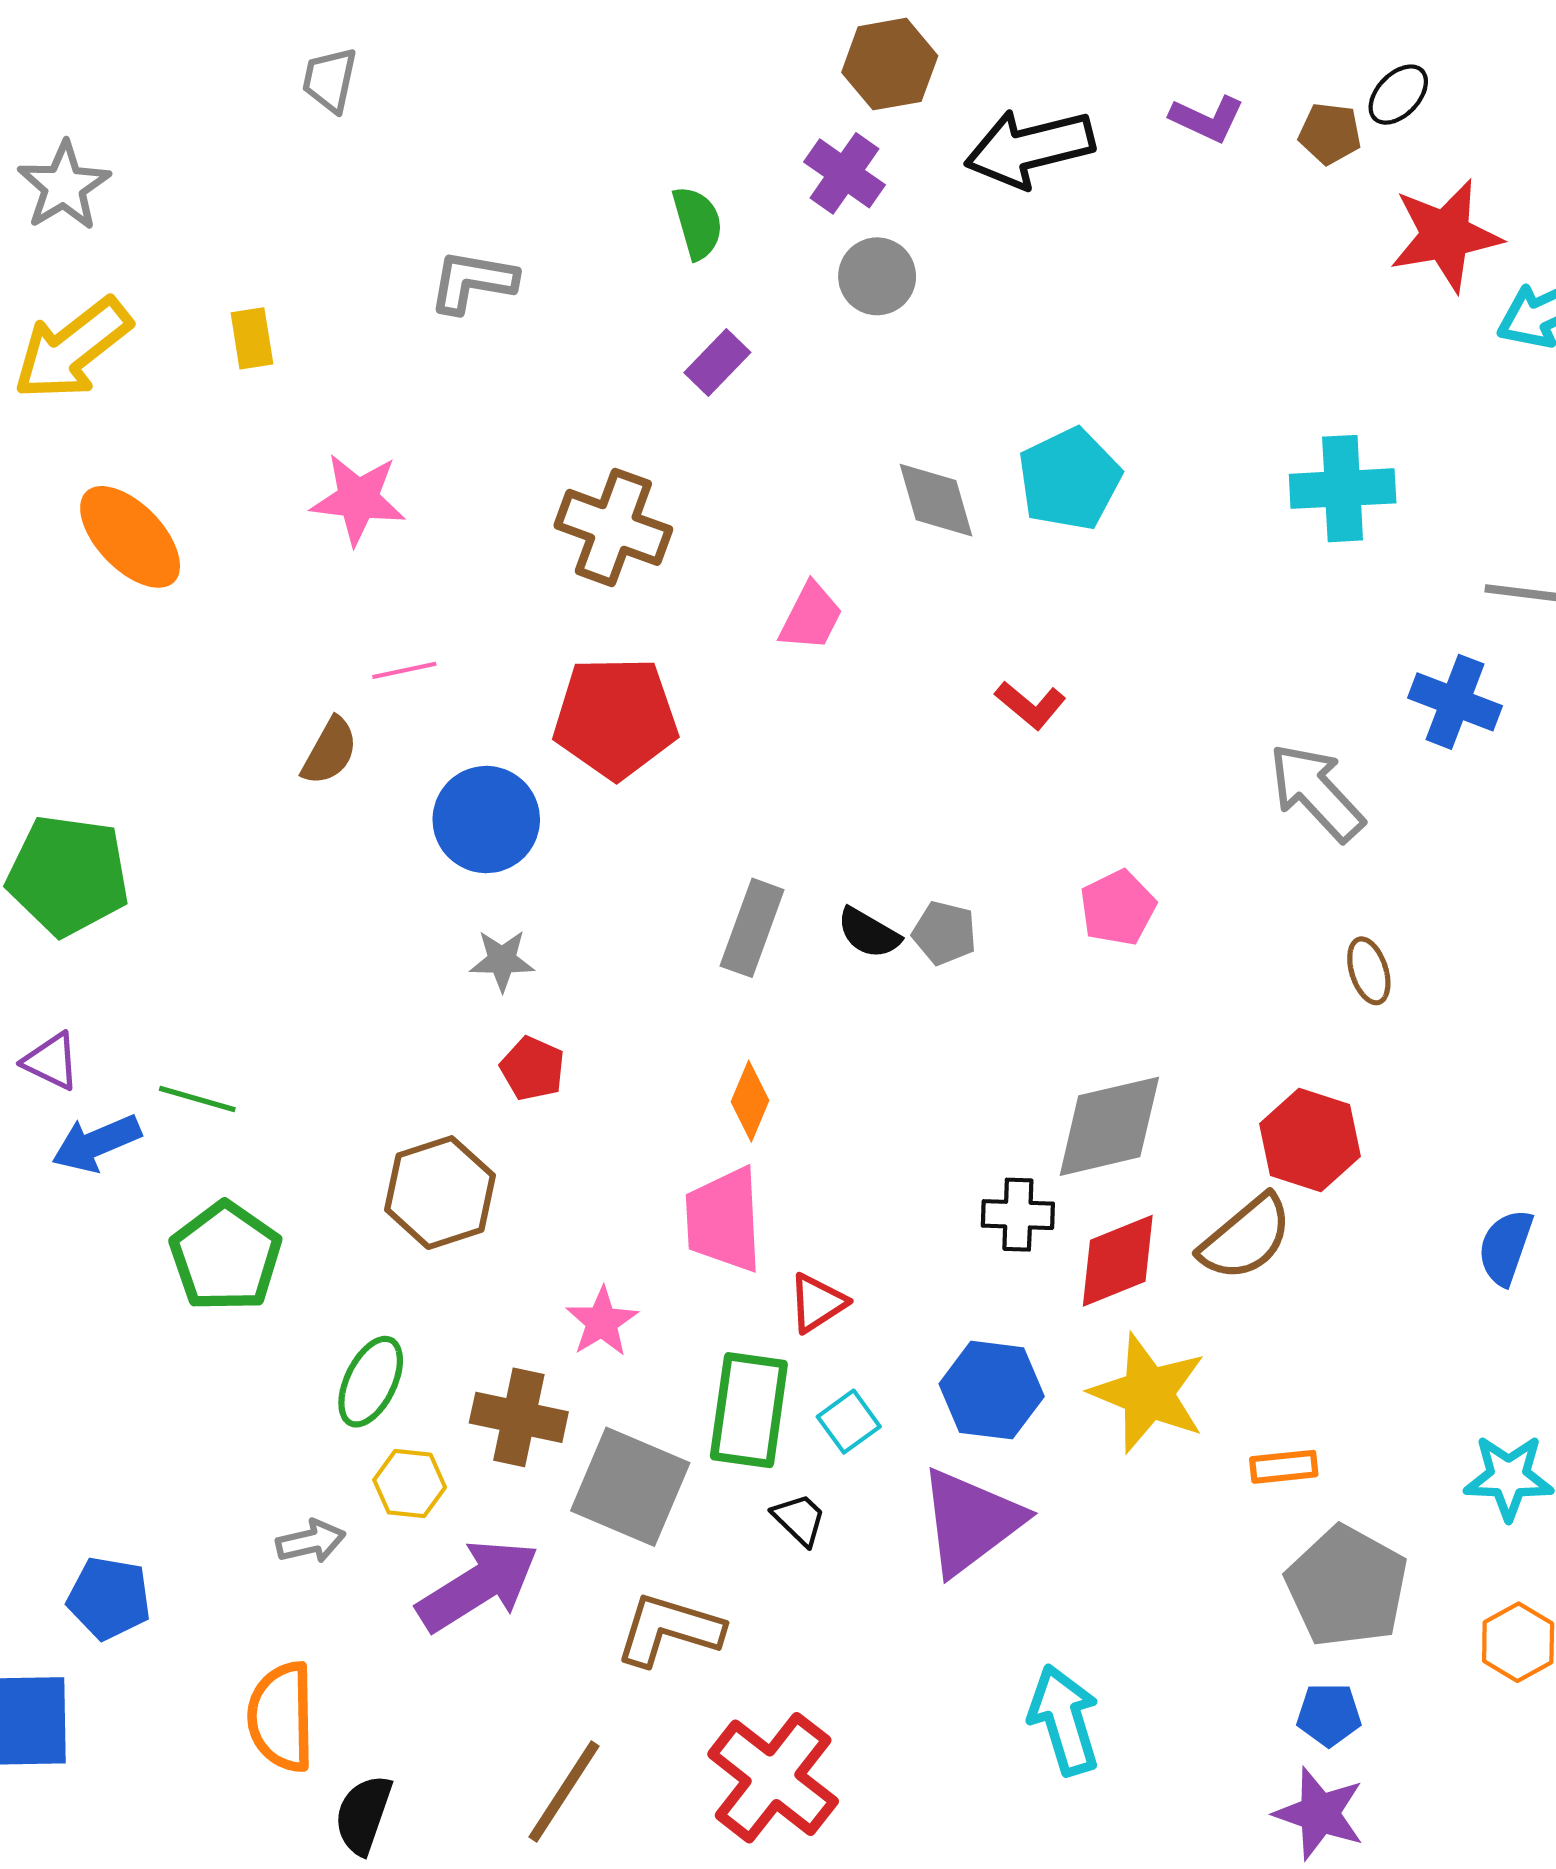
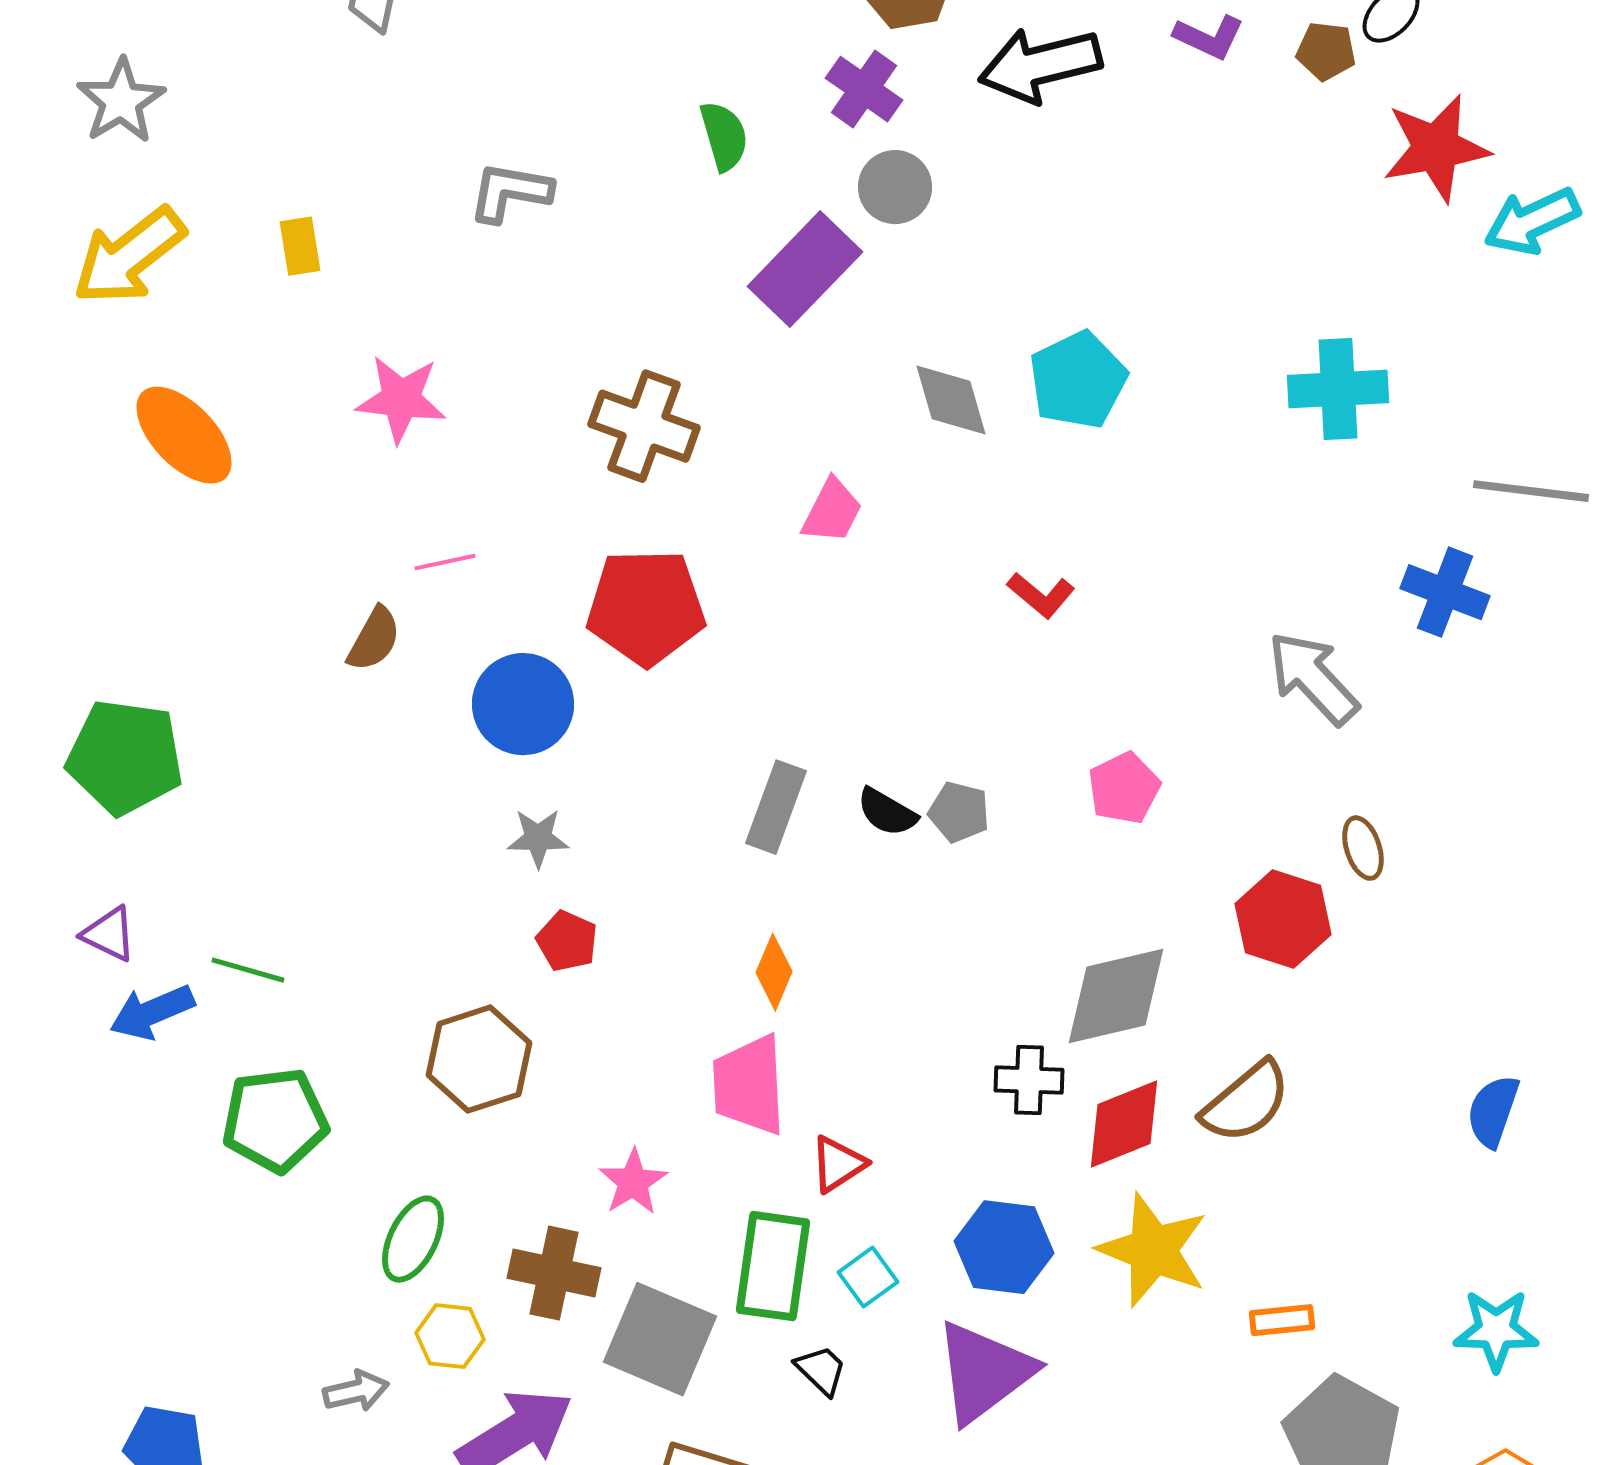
purple rectangle: (717, 362) -> (805, 269), moved, size x1.8
red hexagon: (1310, 1140) -> (1283, 919), moved
green pentagon: (226, 1257) -> (275, 1120), turned 30

